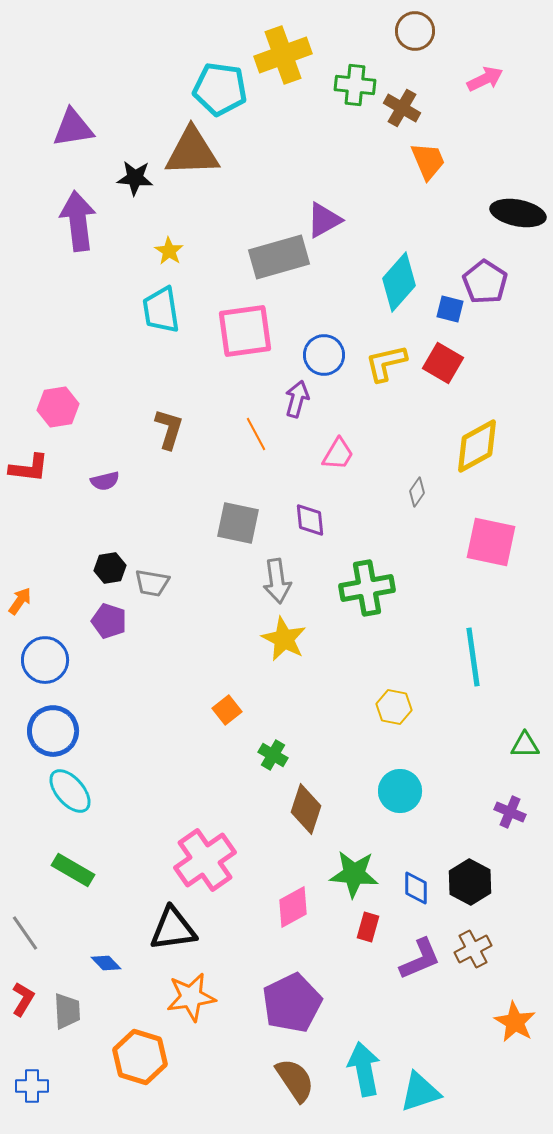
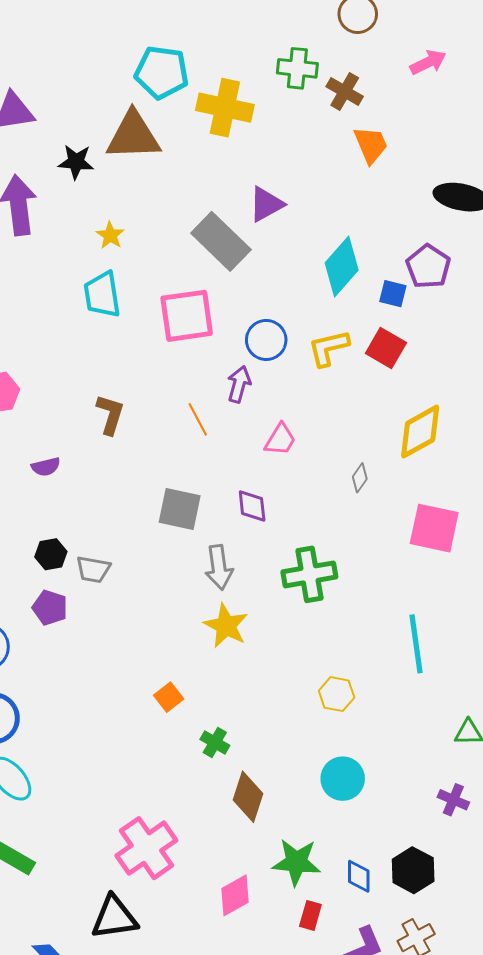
yellow cross: (283, 55) -> (225, 108), moved, turned 32
gray rectangle: (279, 257) -> (221, 241), turned 60

